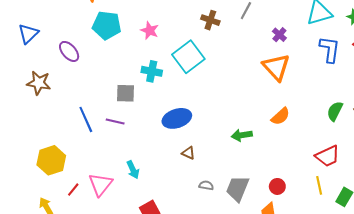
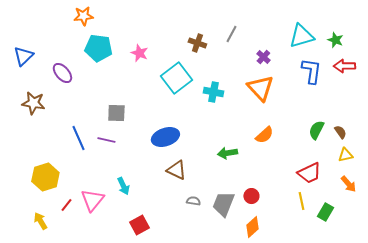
cyan cross: (152, 71) -> (213, 92), moved
brown triangle: (188, 153) -> (176, 170), size x1.5
red circle: (277, 186) -> (251, 196), moved

